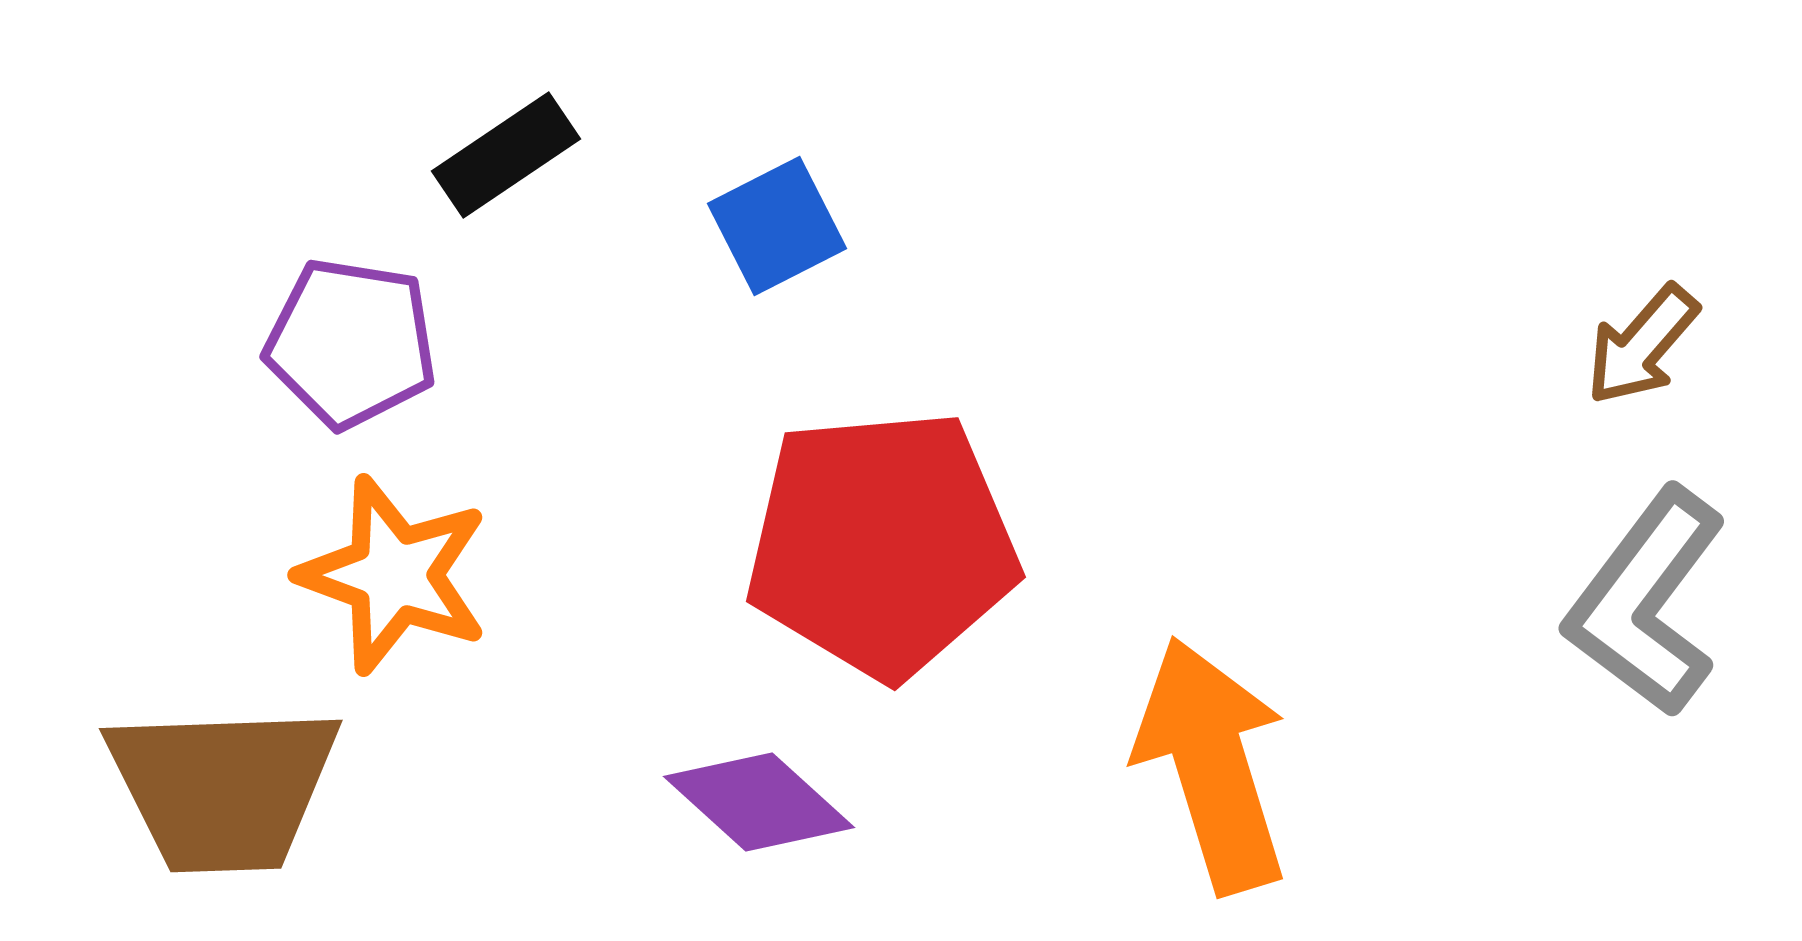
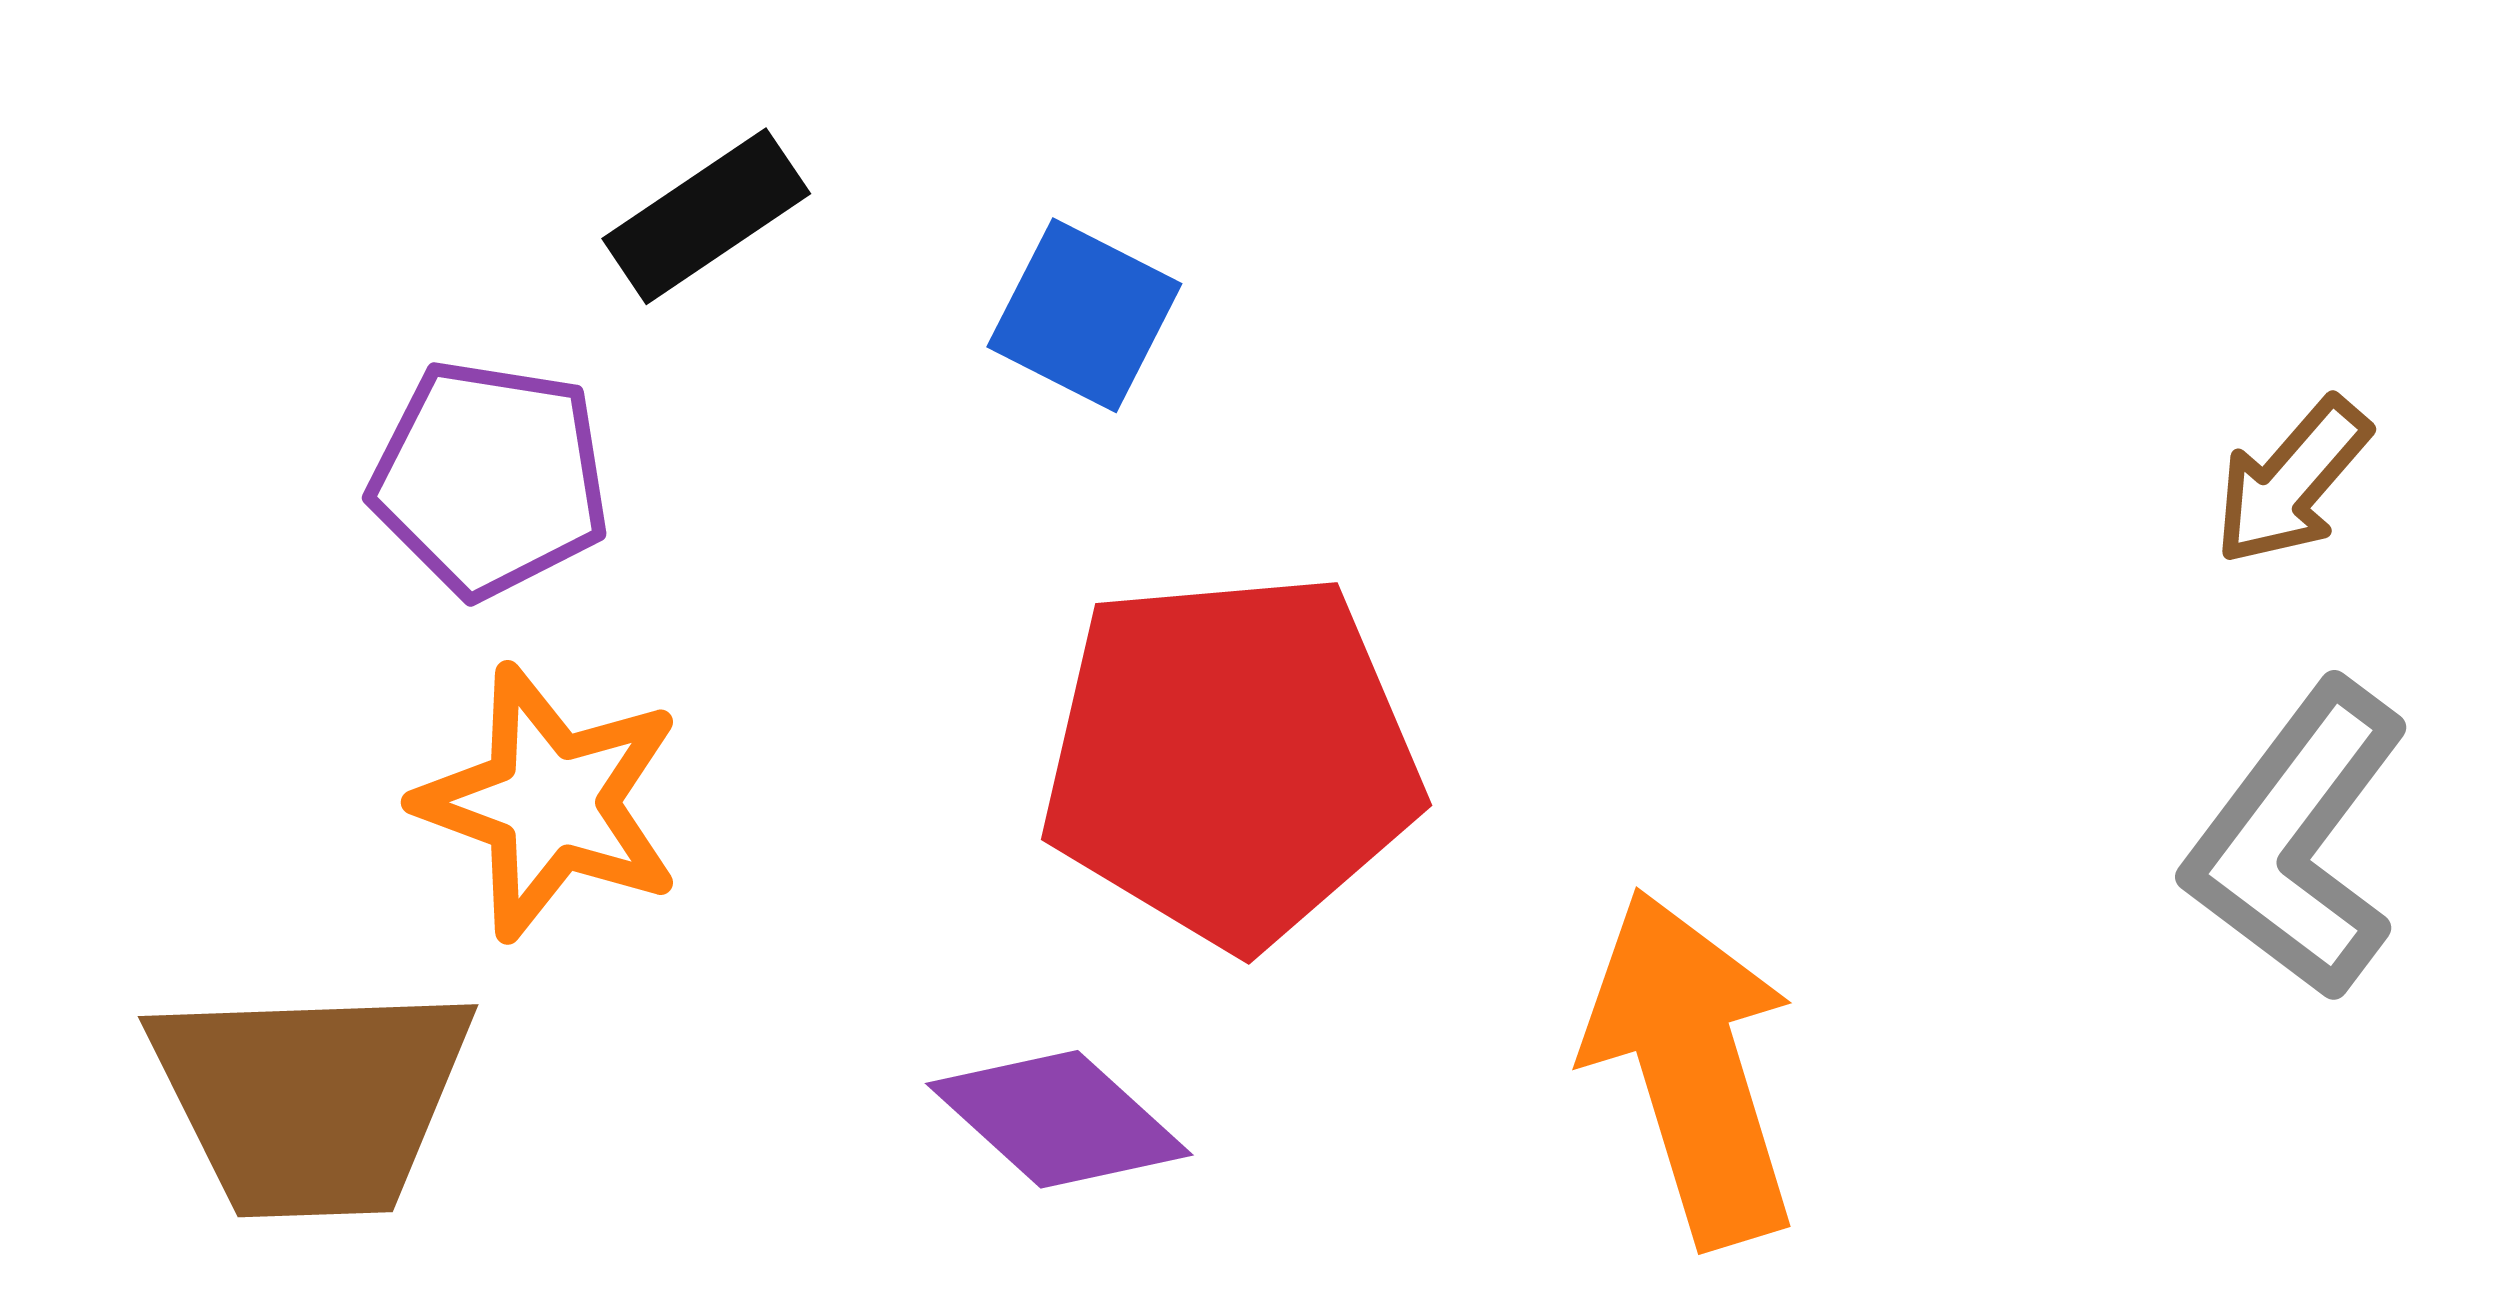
blue square: (777, 226) -> (1084, 315), turned -36

